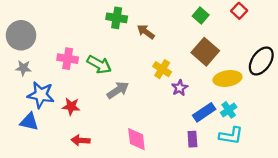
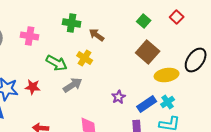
pink cross: (68, 59) -> (30, 36), moved
yellow cross: (162, 69) -> (85, 58), moved
purple star: (180, 88) -> (119, 97), moved
red star: (71, 106) -> (33, 87), moved

